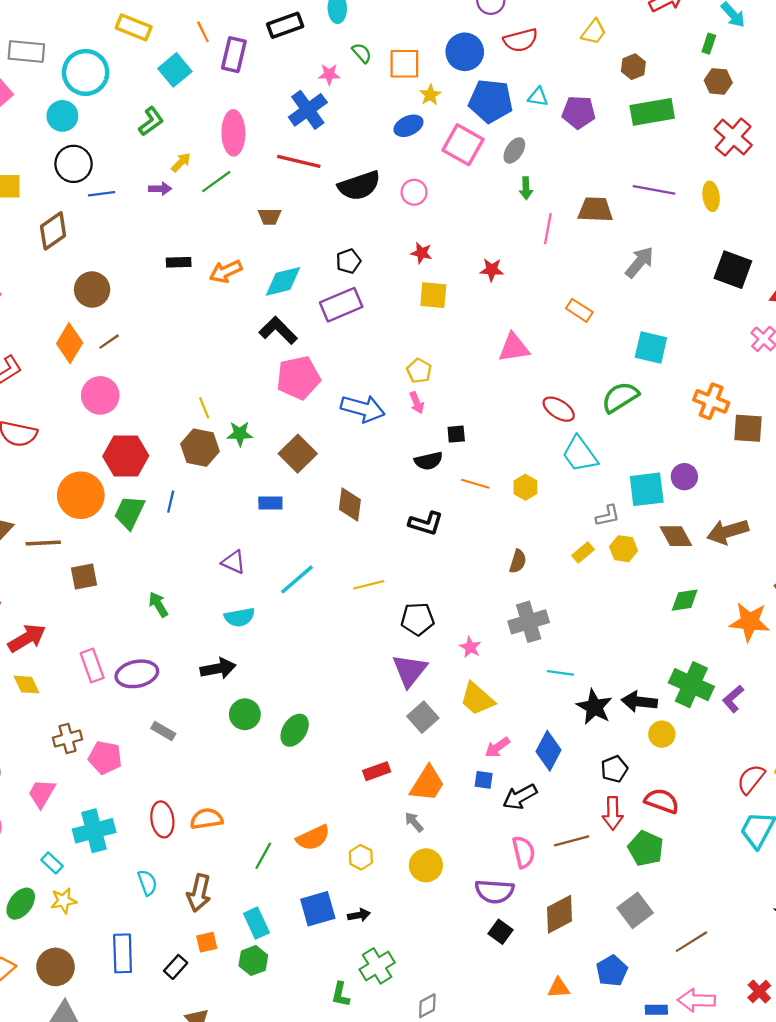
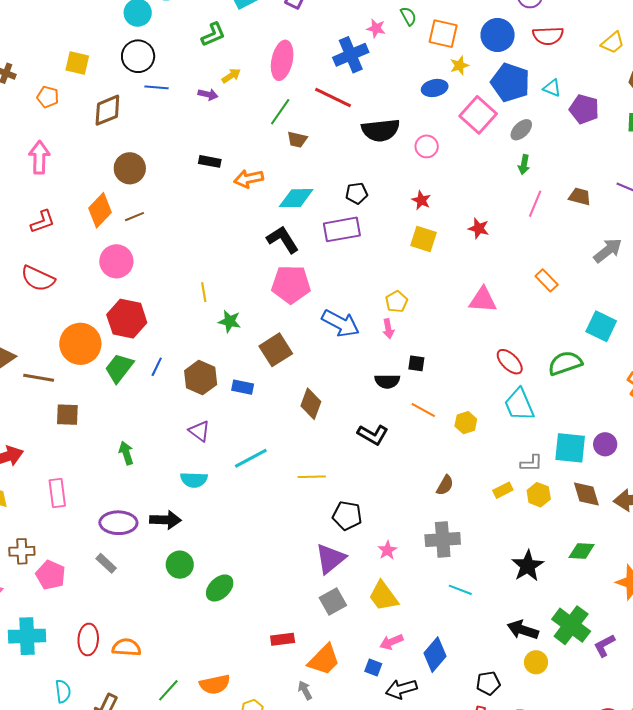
green line: (216, 182) -> (280, 112), moved, turned -32
brown trapezoid: (595, 210) -> (580, 196), size x0.7
brown hexagon: (200, 448) -> (201, 378), moved
purple ellipse: (137, 674) -> (118, 523), moved
black star: (594, 707) -> (528, 566), moved

